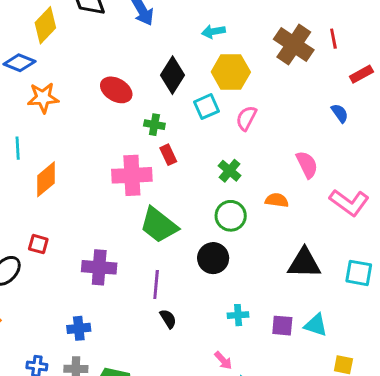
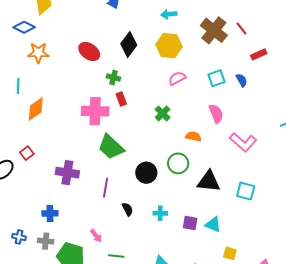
cyan arrow: (213, 32) -> (169, 14), moved
red line: (333, 39) -> (241, 29), turned -32
cyan square: (207, 107) -> (217, 78), moved
pink semicircle: (246, 118) -> (177, 78), turned 30
green circle: (231, 216) -> (178, 163), moved
red square: (38, 244) -> (27, 153), turned 32
black semicircle: (168, 319) -> (127, 209), moved
pink arrow: (223, 360) -> (96, 236), moved

